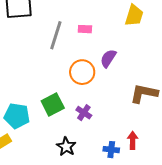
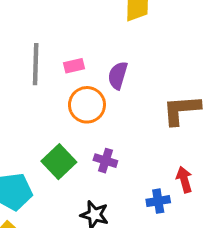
pink rectangle: (85, 29) -> (74, 66), moved

